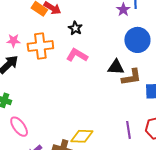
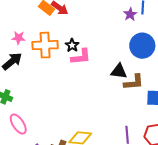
black star: (75, 28) -> (72, 45), moved
pink L-shape: (77, 55) -> (81, 57), turned 140

